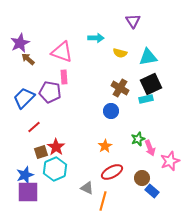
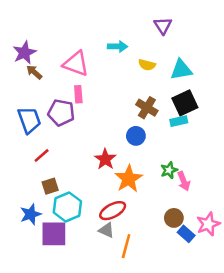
blue trapezoid: (24, 98) -> (29, 120), turned 115
orange star: (105, 146) -> (129, 179), size x1.6
red star: (56, 147) -> (105, 159), moved
pink star: (170, 161) -> (208, 224), moved
red ellipse: (112, 172) -> (113, 211), moved
purple square: (28, 192) -> (54, 234), moved

